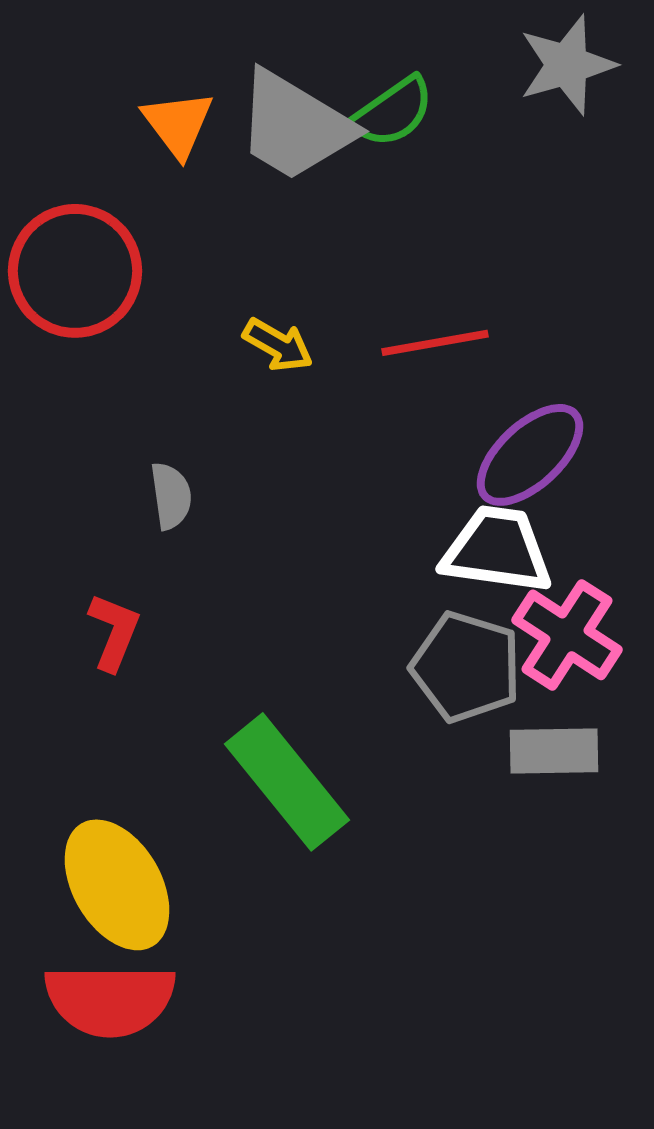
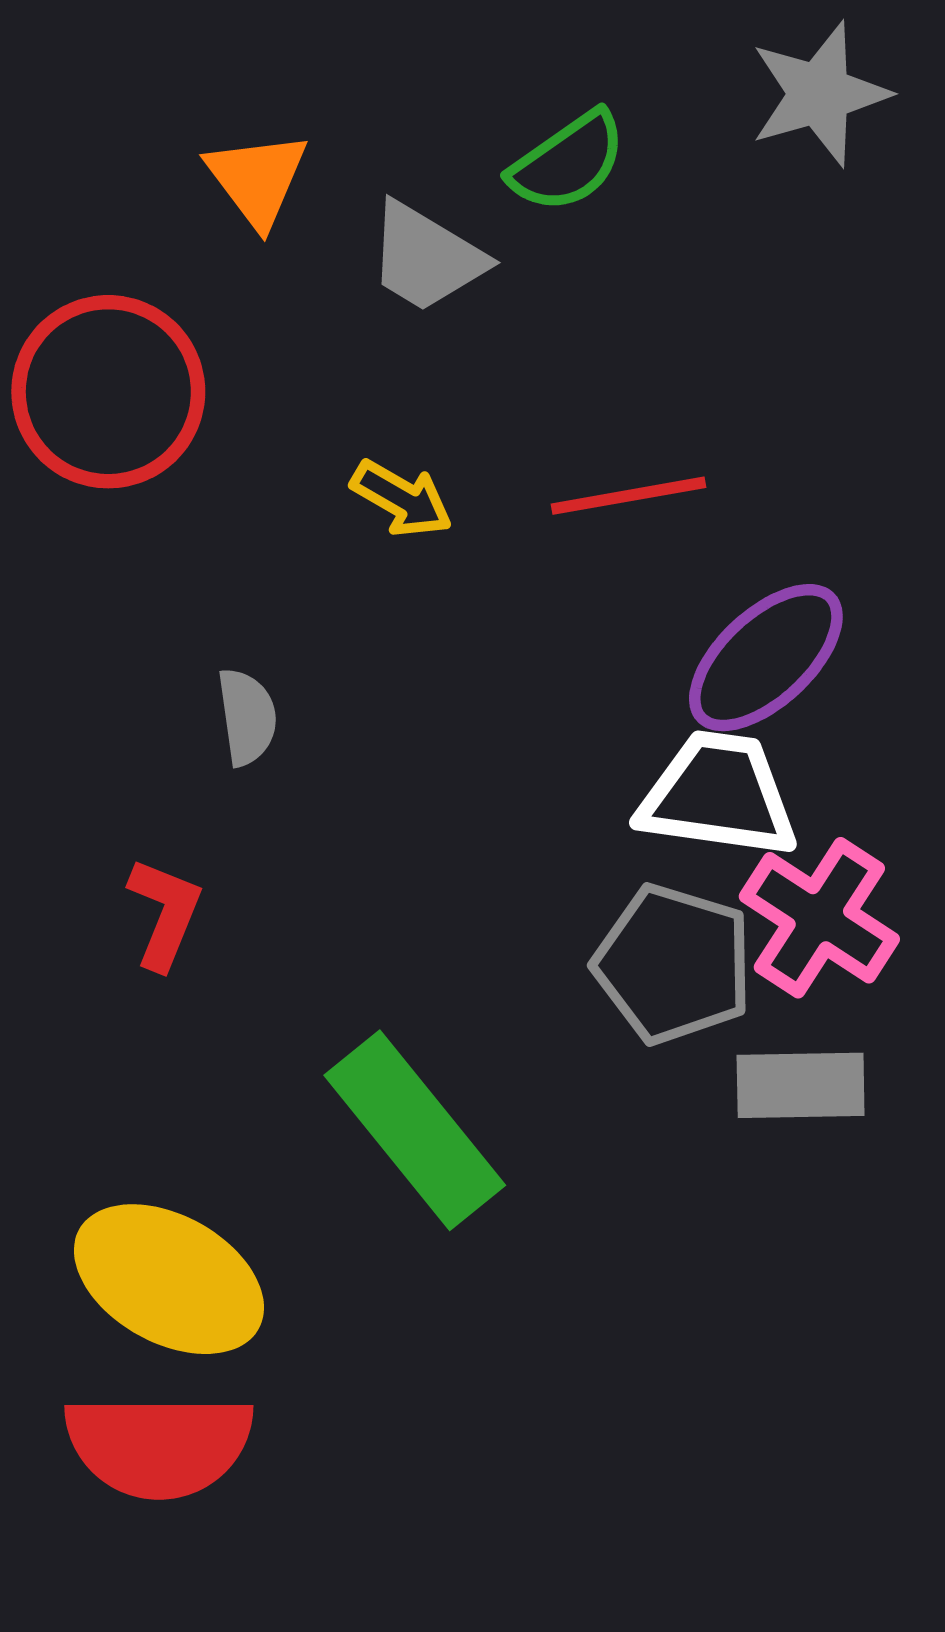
gray trapezoid: (295, 126) -> (426, 257), moved, size x0.7
yellow ellipse: (117, 885) -> (169, 1279), turned -31

